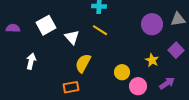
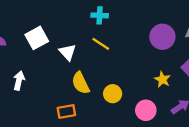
yellow semicircle: (83, 63) -> (81, 83), turned -54
yellow circle: (122, 72) -> (113, 94), moved

